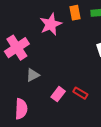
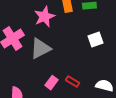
gray triangle: (33, 75) -> (40, 49), moved, size x1.6

